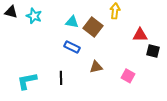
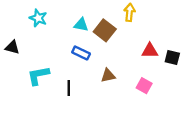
black triangle: (11, 12) -> (12, 47), moved
red triangle: (140, 35) -> (150, 51), moved
cyan L-shape: (27, 81) -> (38, 76), moved

